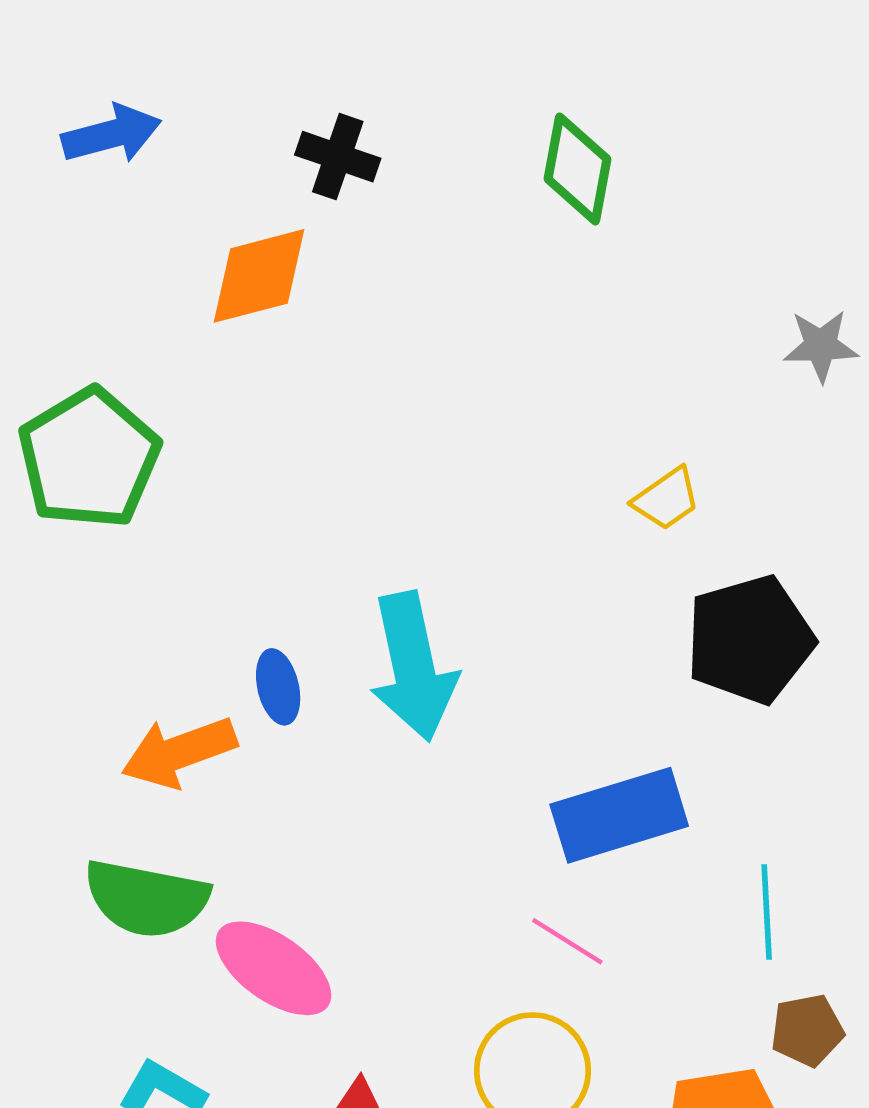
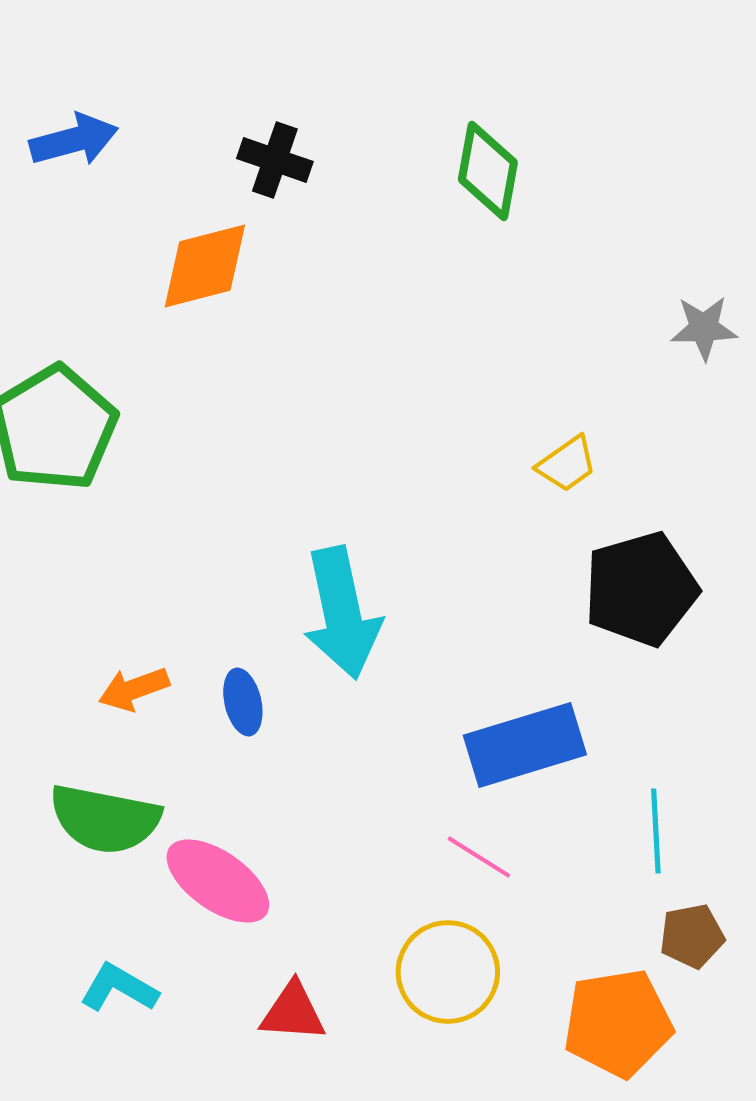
blue ellipse: (278, 687) -> (243, 702), moved
orange arrow: (179, 752) -> (134, 689), size x0.7

